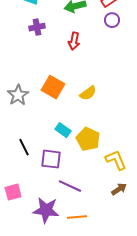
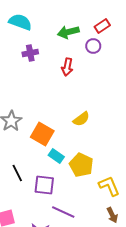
purple circle: (112, 20) -> (93, 46), moved
orange square: (53, 87) -> (42, 134), moved
brown arrow: (119, 189) -> (112, 215), turned 98

